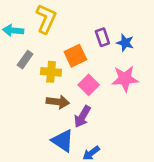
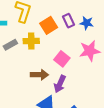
orange square: (75, 56) -> (49, 25), moved
gray rectangle: (25, 60) -> (10, 45), turned 32
yellow cross: (51, 72) -> (31, 41), moved

